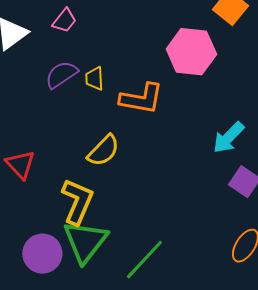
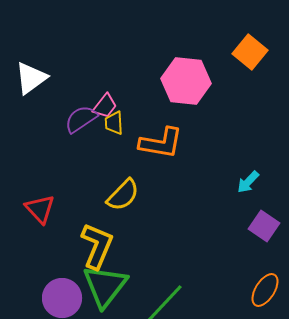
pink trapezoid: (64, 21) -> (105, 106), moved
pink hexagon: (191, 52) -> (186, 81), moved
cyan arrow: (228, 138) -> (248, 182), size x0.7

